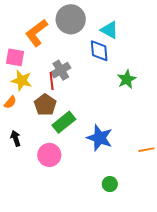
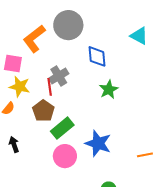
cyan triangle: (109, 30) -> (139, 36), moved
green star: (127, 79) -> (109, 90), moved
pink circle: (49, 155) -> (65, 156), moved

